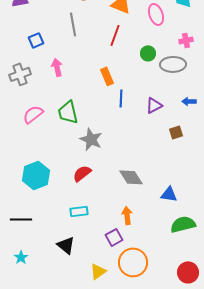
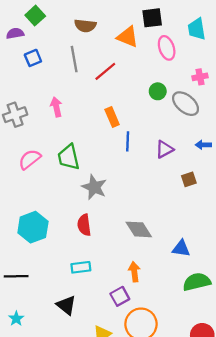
red line: (115, 35) -> (105, 71), moved, turned 30
blue square: (36, 40) -> (33, 58), moved
gray ellipse: (173, 64) -> (186, 104), turned 40
red semicircle: (82, 173) -> (84, 225), turned -60

